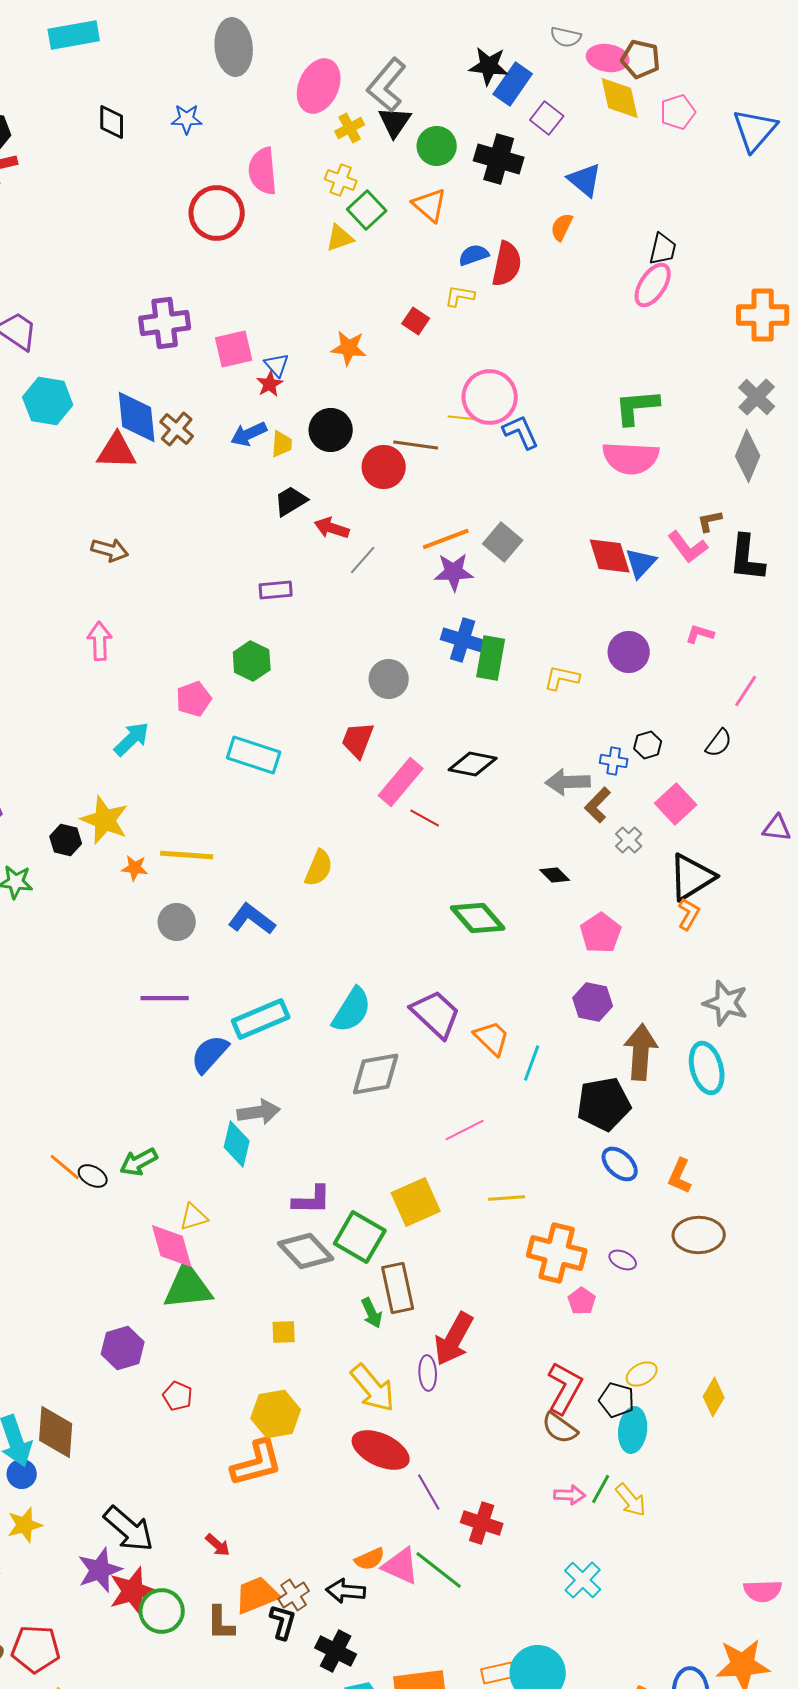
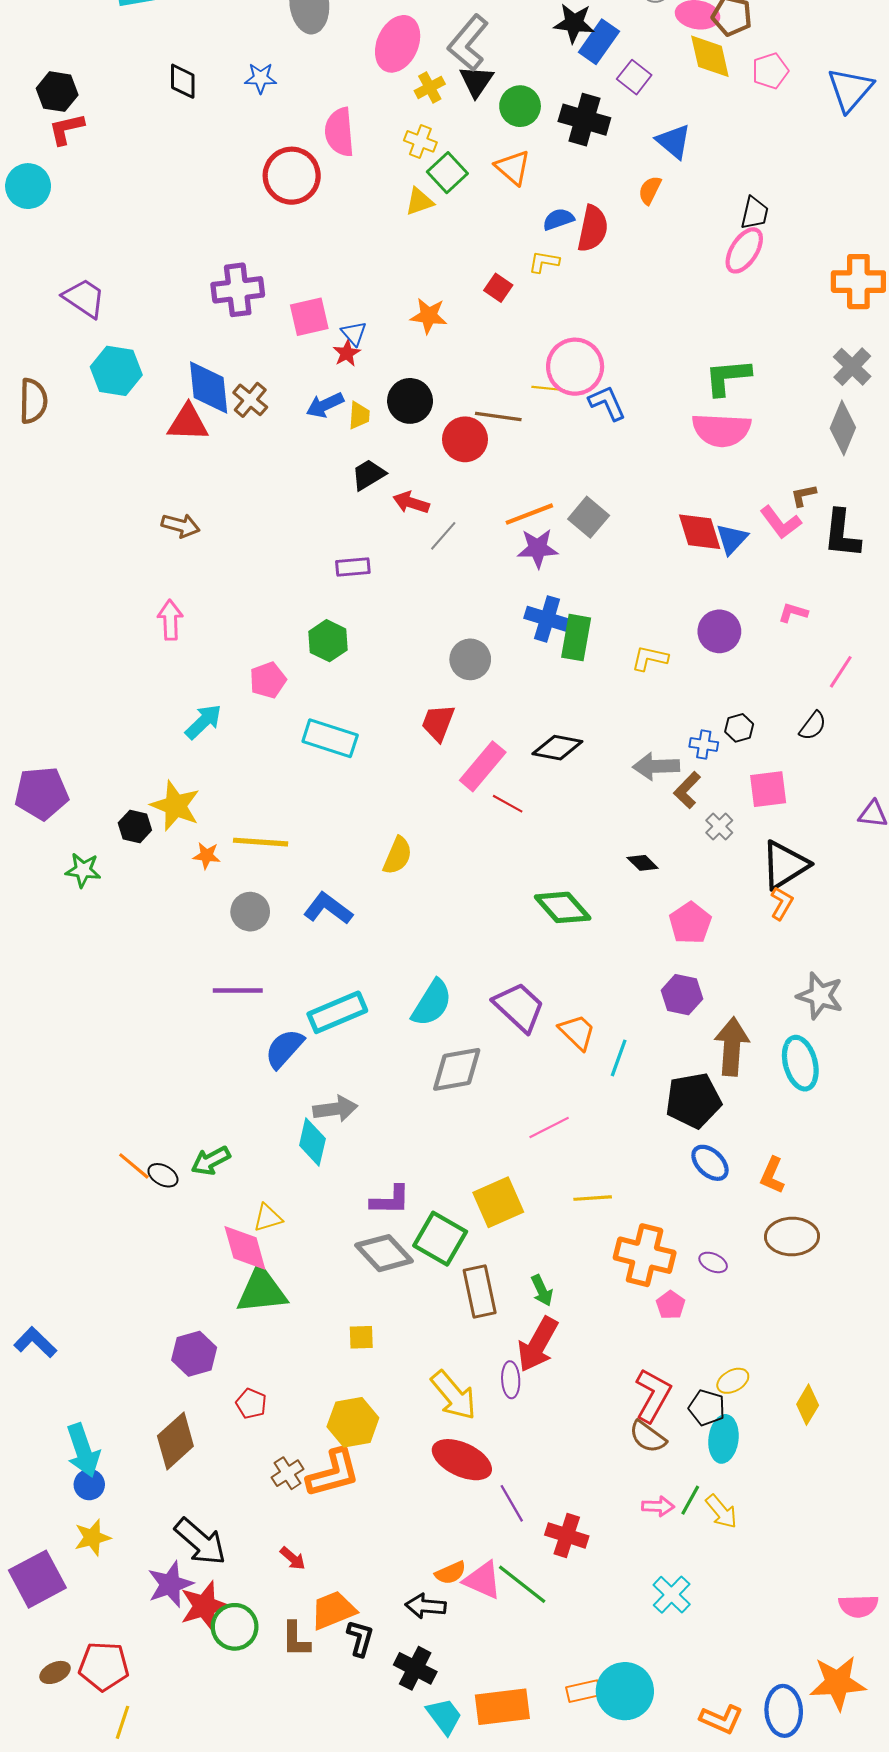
pink square: (676, 804) -> (768, 789), turned 36
green arrow: (372, 1313) -> (542, 1290), moved
brown diamond: (56, 1432) -> (175, 1441), moved, turned 44
brown cross: (294, 1595) -> (288, 1473), moved

